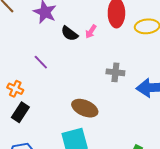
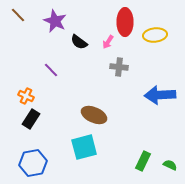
pink arrow: (91, 31) -> (108, 42), moved
gray cross: (115, 72) -> (119, 67), moved

